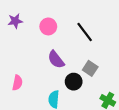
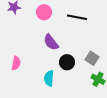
black line: (85, 32) -> (77, 17), turned -42
gray square: (90, 68) -> (92, 58), moved

